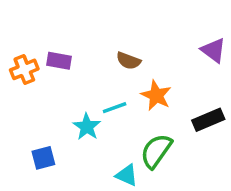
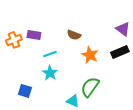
cyan line: (115, 108) -> (50, 54), moved
black rectangle: (208, 120) -> (120, 52), moved
blue square: (43, 158) -> (25, 91), turned 32

